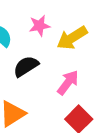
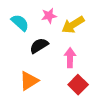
pink arrow: (68, 83) -> (70, 58), turned -36

